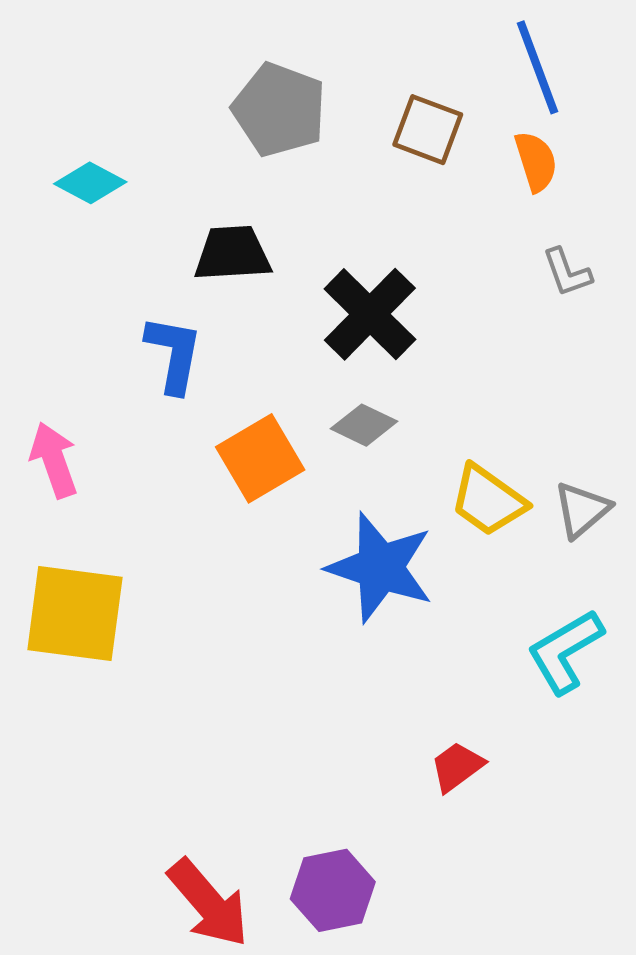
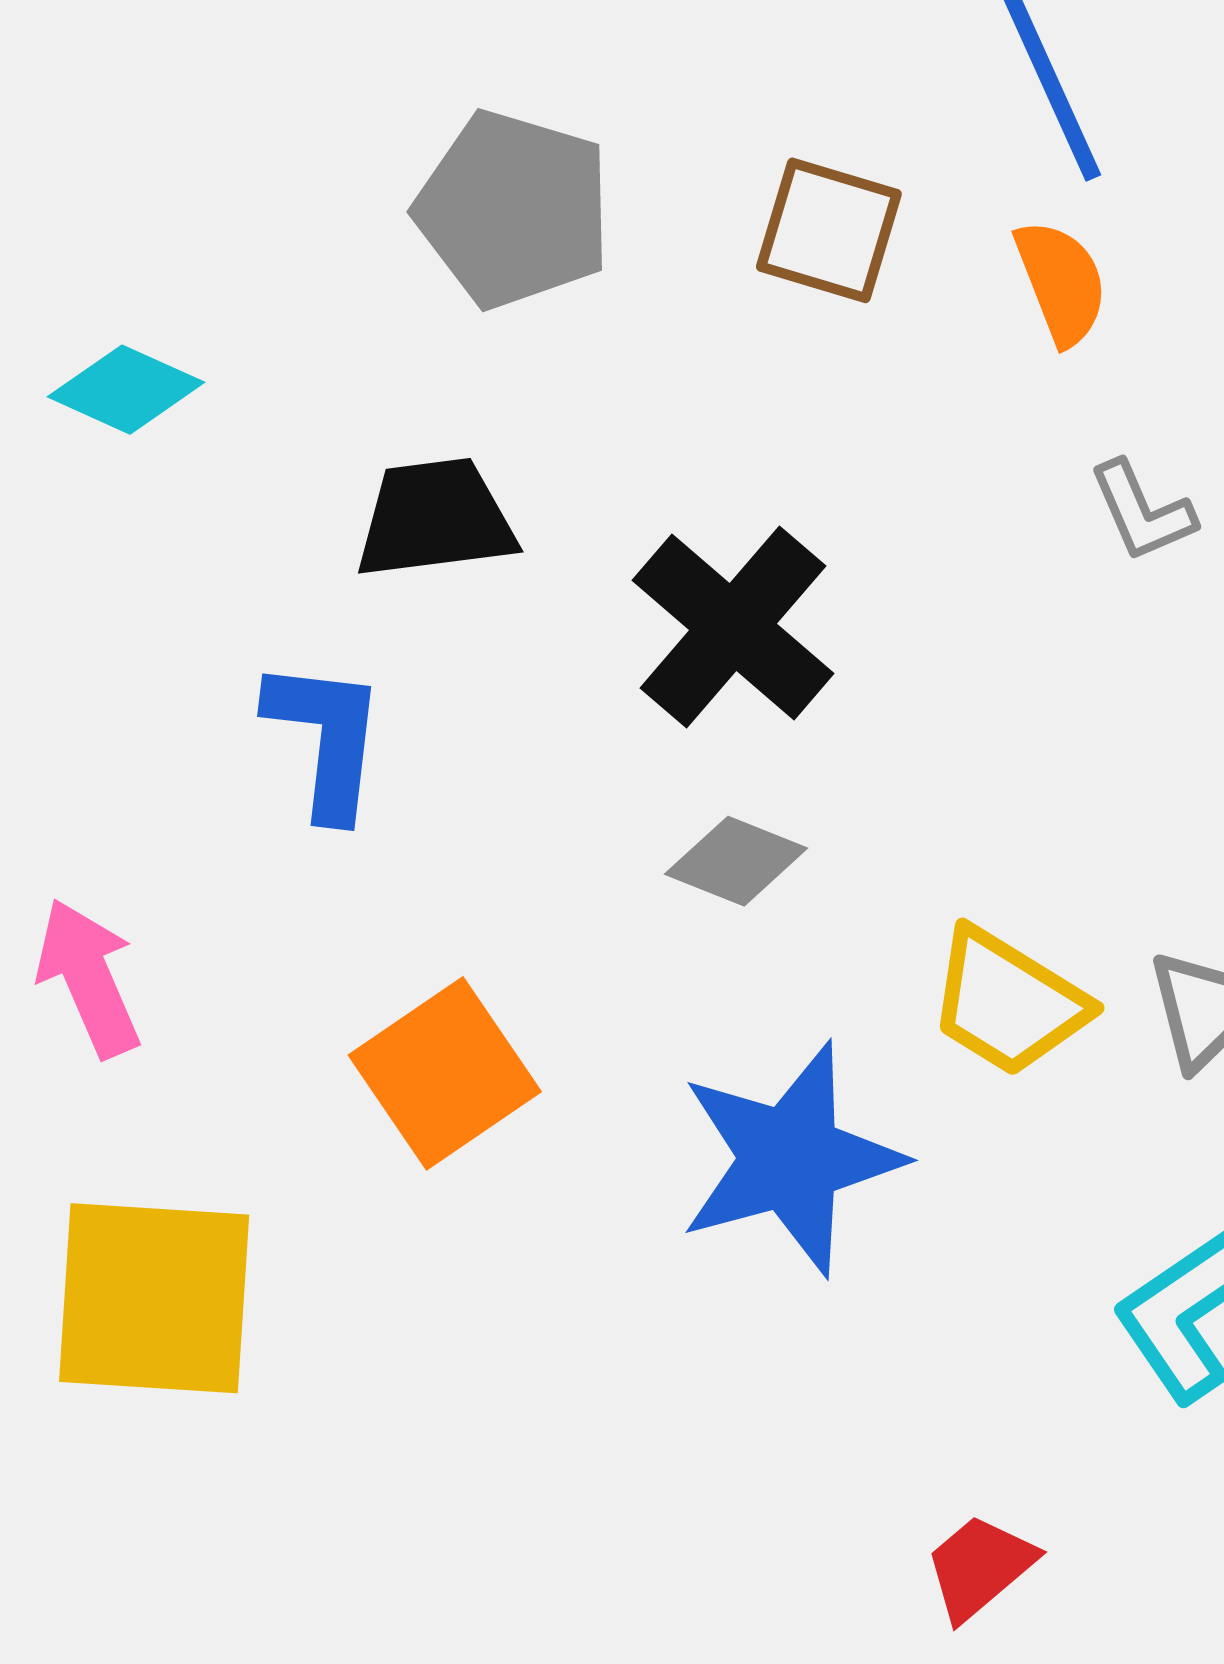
orange square: (260, 458) -> (445, 1073), moved
blue star: (380, 568) -> (790, 1159), turned -30

